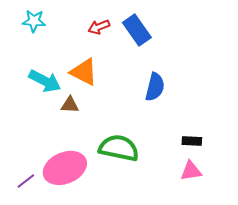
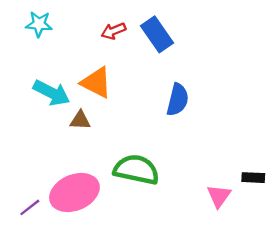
black rectangle: (192, 141) -> (253, 178), moved
pink triangle: (191, 171) -> (219, 196), turned -45

